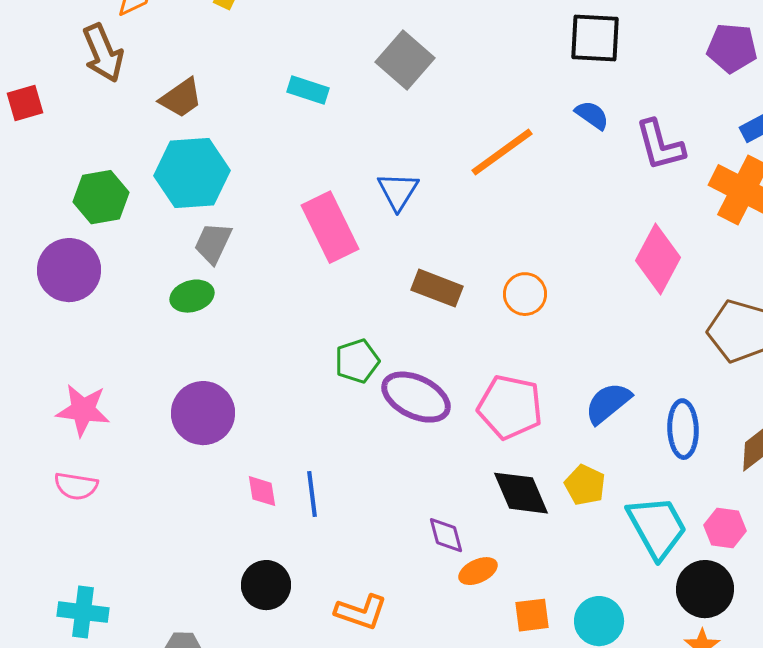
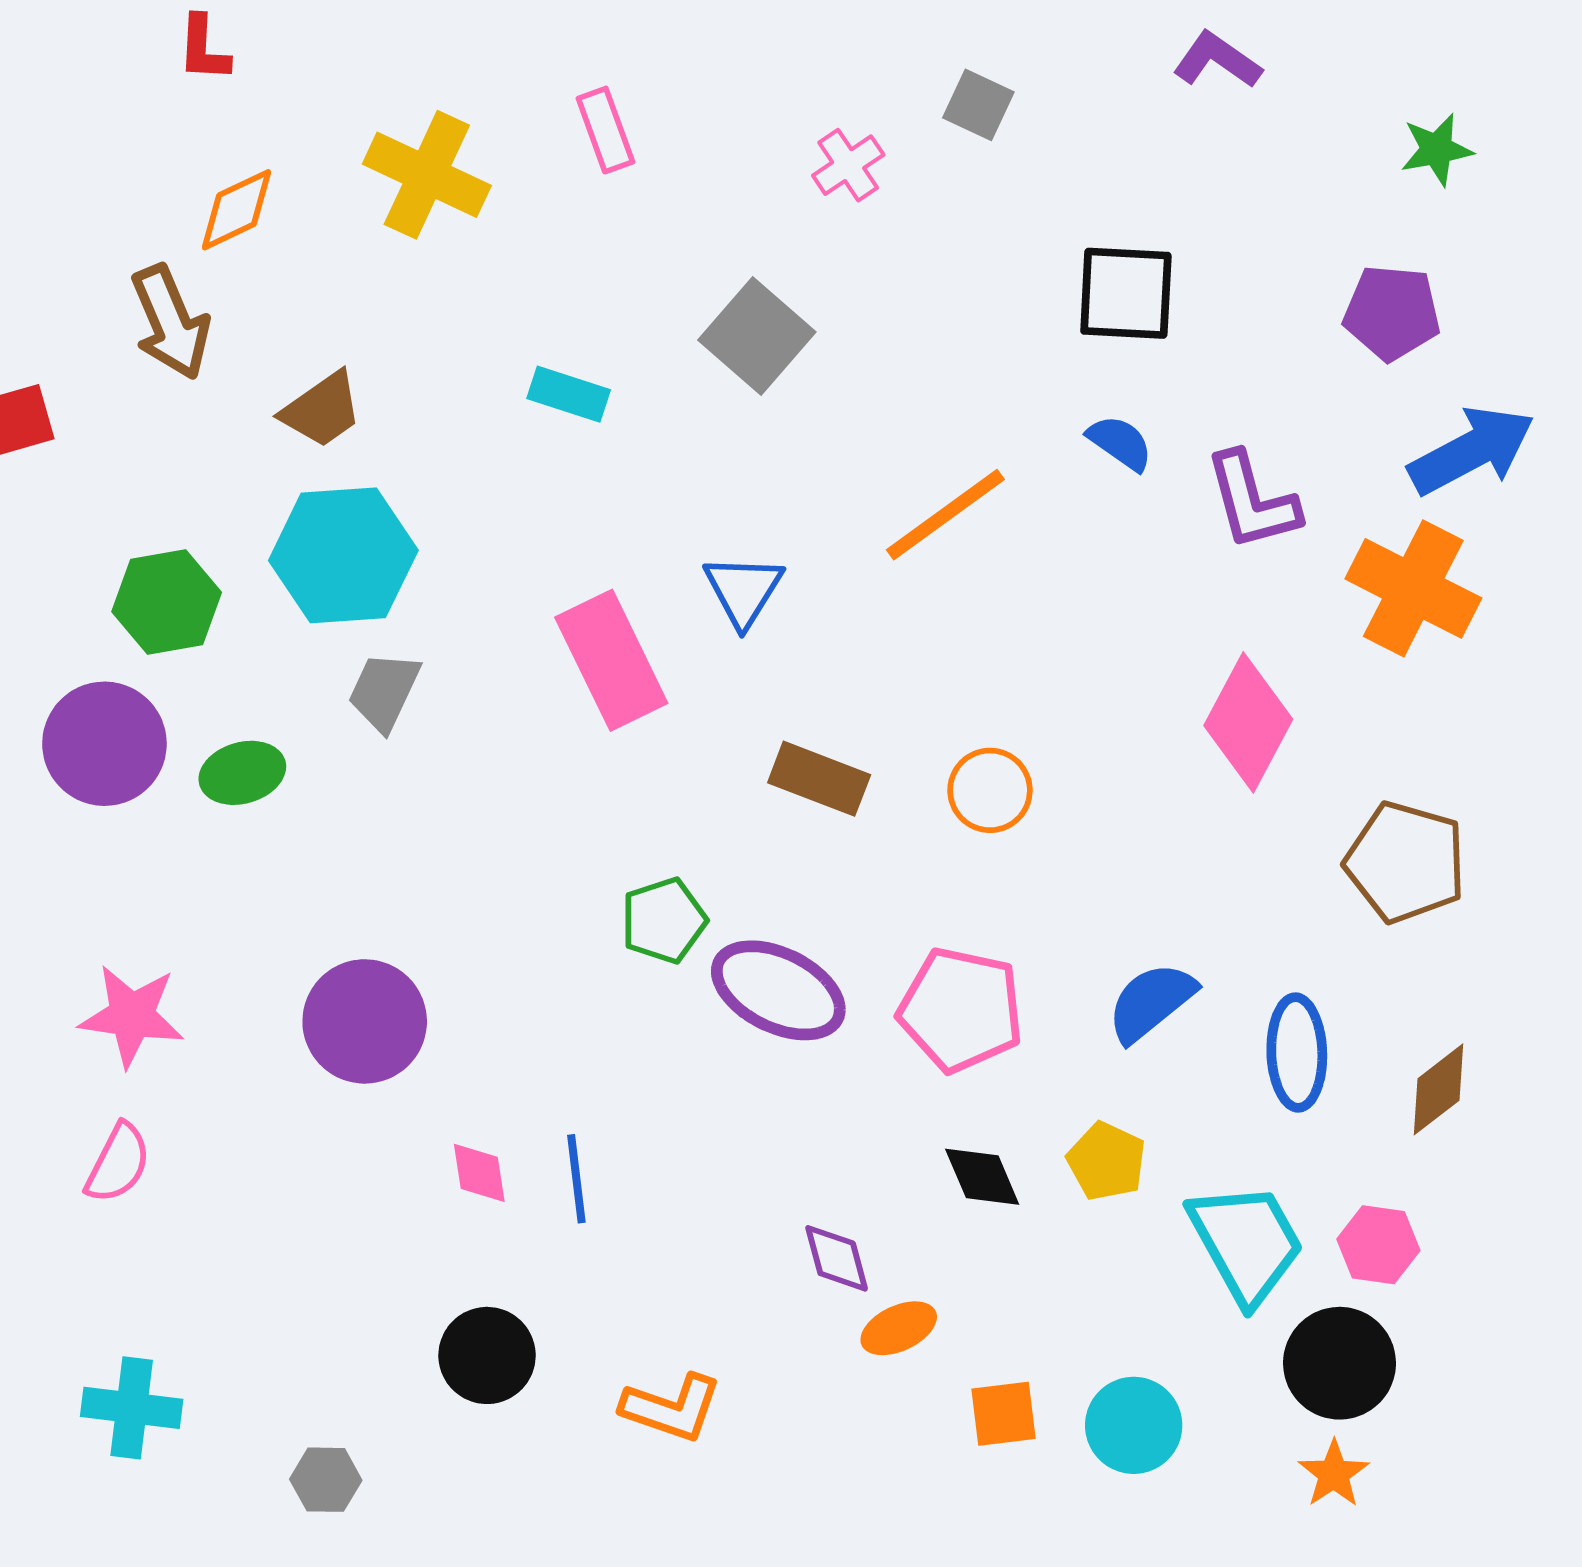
green ellipse: (192, 296) -> (242, 773), moved
pink semicircle: (76, 486) -> (118, 1163), turned -72
black diamond: (521, 493) -> (982, 1177), size x0.7

